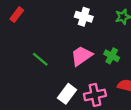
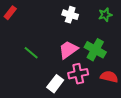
green cross: (112, 56) -> (95, 50), size x1.5
pink cross: (95, 95) -> (78, 74), moved

